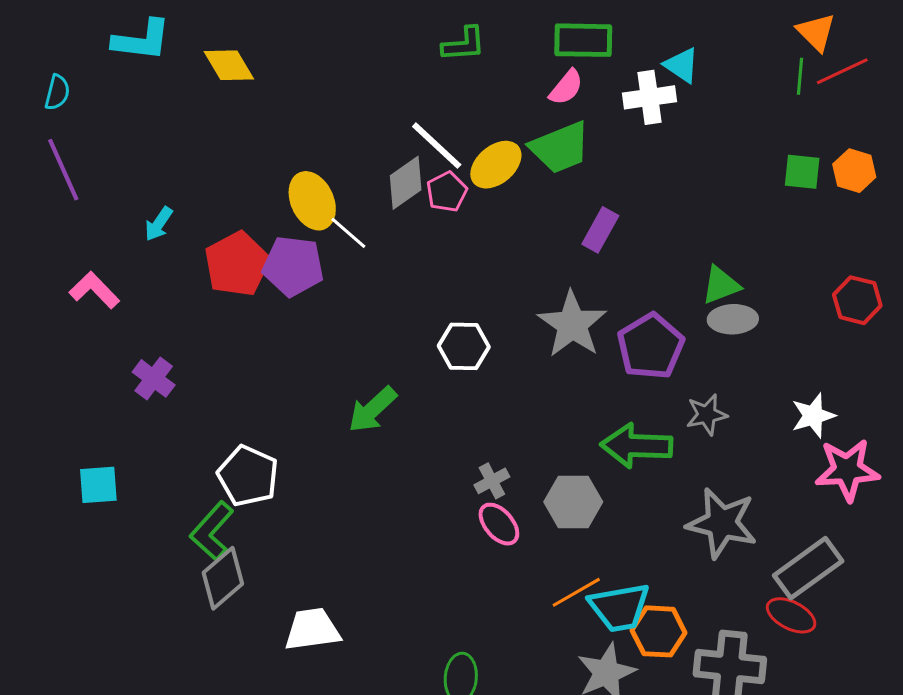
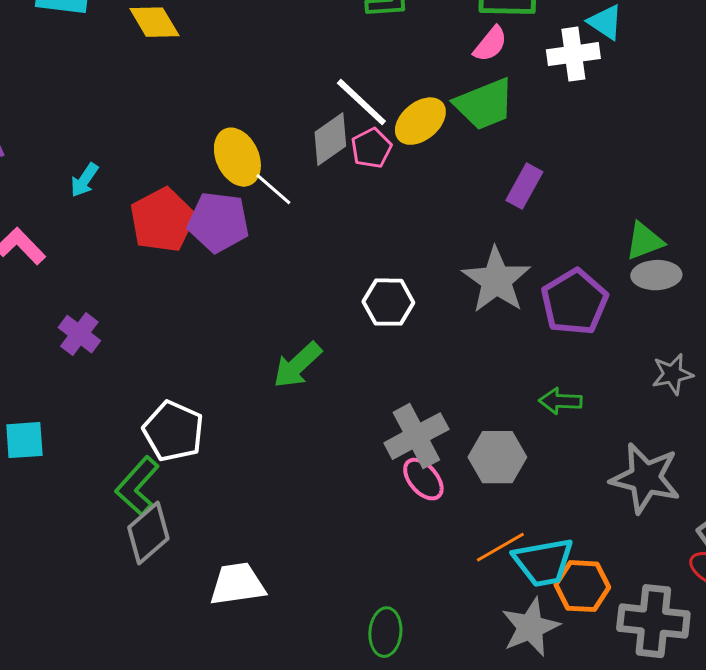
gray star: (707, 415) -> (672, 374), moved
green arrow: (636, 446) -> (560, 401), size x0.6
gray cross: (492, 481) -> (416, 436), size x1.8

